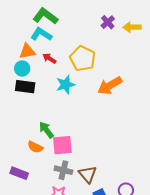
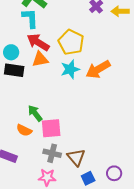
cyan L-shape: (41, 34) -> (30, 18), turned 55
orange triangle: (27, 51) -> (40, 59), moved
red arrow: (49, 58) -> (38, 42), size x1.6
cyan star: (65, 85) -> (70, 69), moved

